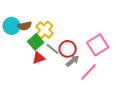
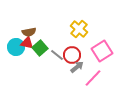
cyan circle: (12, 26) -> (16, 47), moved
yellow cross: (45, 30) -> (79, 29), moved
red triangle: (39, 58) -> (27, 43), moved, turned 32

